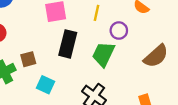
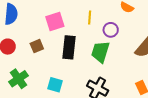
brown square: (28, 59) -> (37, 46), moved

